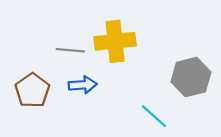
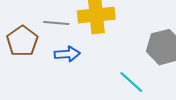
brown pentagon: (32, 90) -> (22, 41), moved

